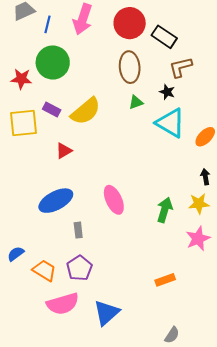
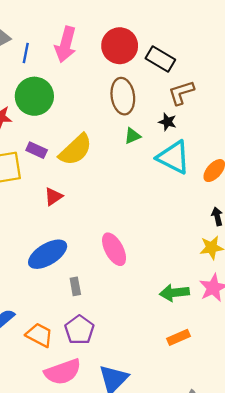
green arrow: (165, 210) -> (174, 293), moved, turned -110

